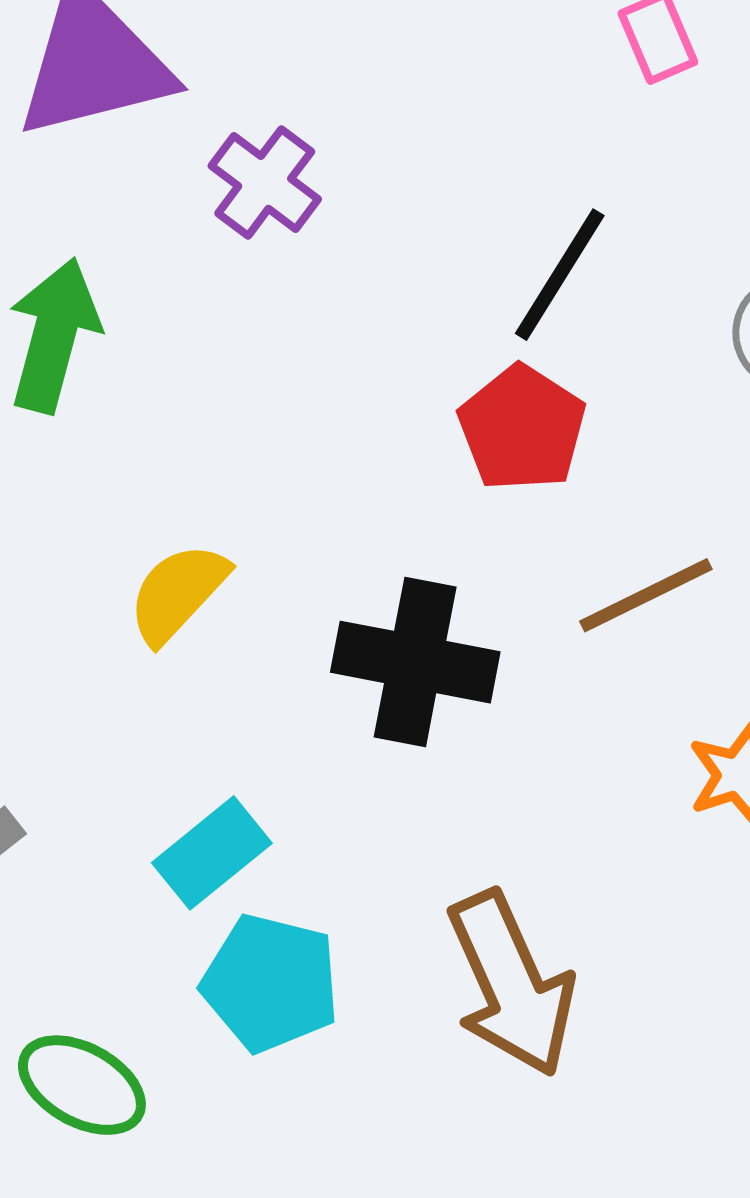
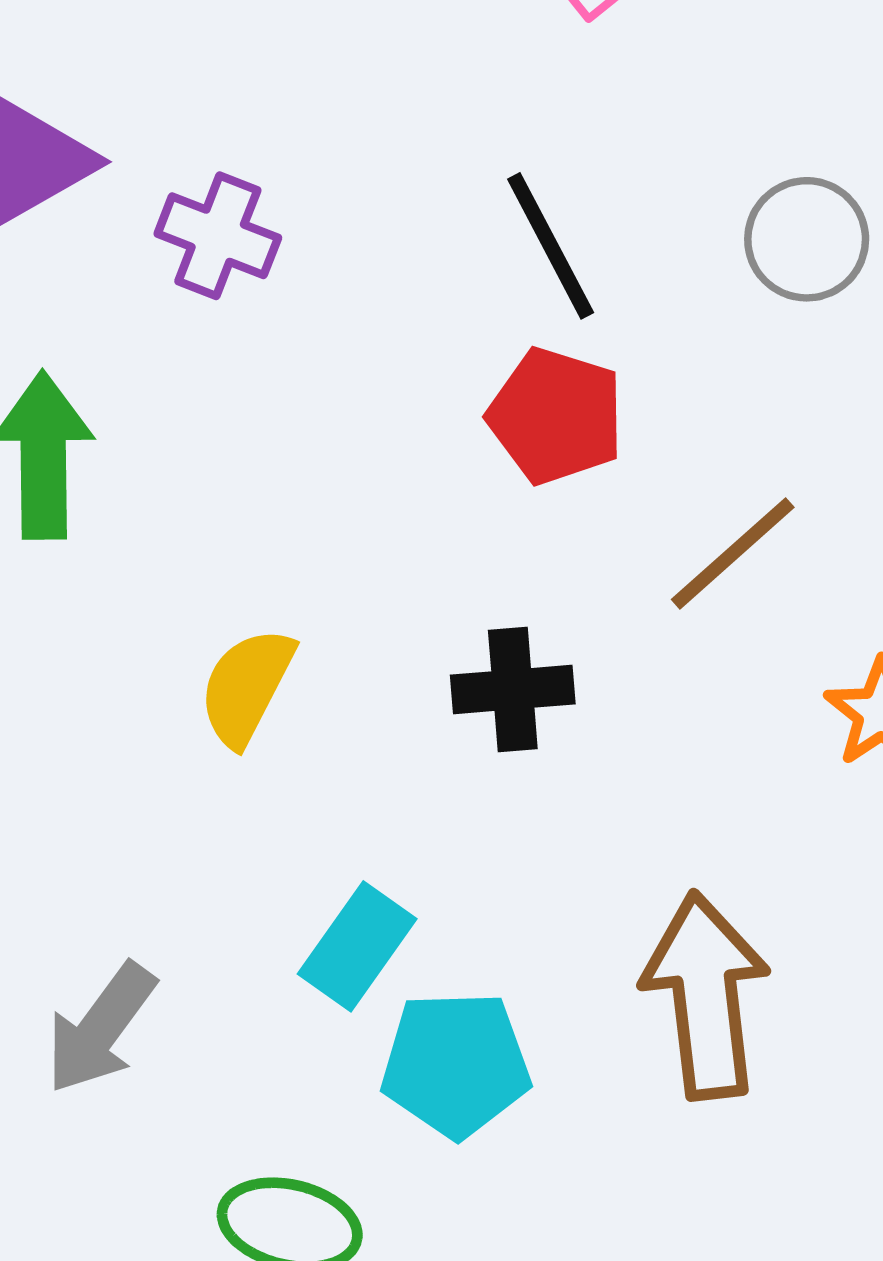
black line: (560, 275) -> (551, 246), turned -44
black cross: (415, 662) -> (513, 690), size x0.7
brown arrow: (511, 984) -> (706, 996), turned -147

